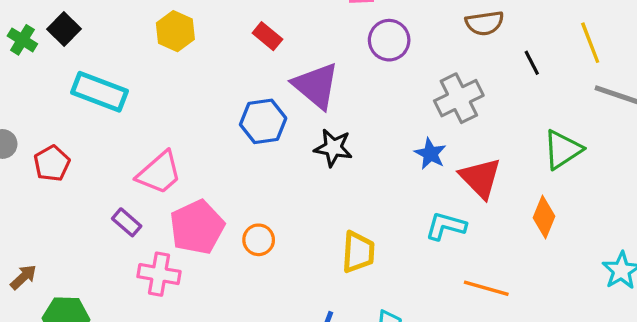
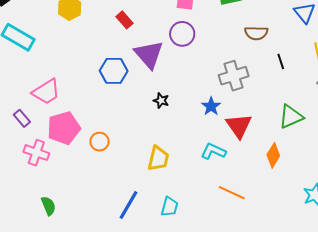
purple circle: (389, 40) -> (182, 34), moved
black star: (333, 148) -> (161, 101), moved, size x0.7

